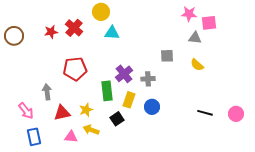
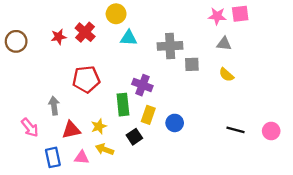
pink square: (209, 23) -> (240, 14), moved
purple cross: (124, 74) -> (142, 85), turned -30
gray cross: (148, 79) -> (170, 46), moved, size x1.5
blue rectangle: (34, 137) -> (53, 157), moved

